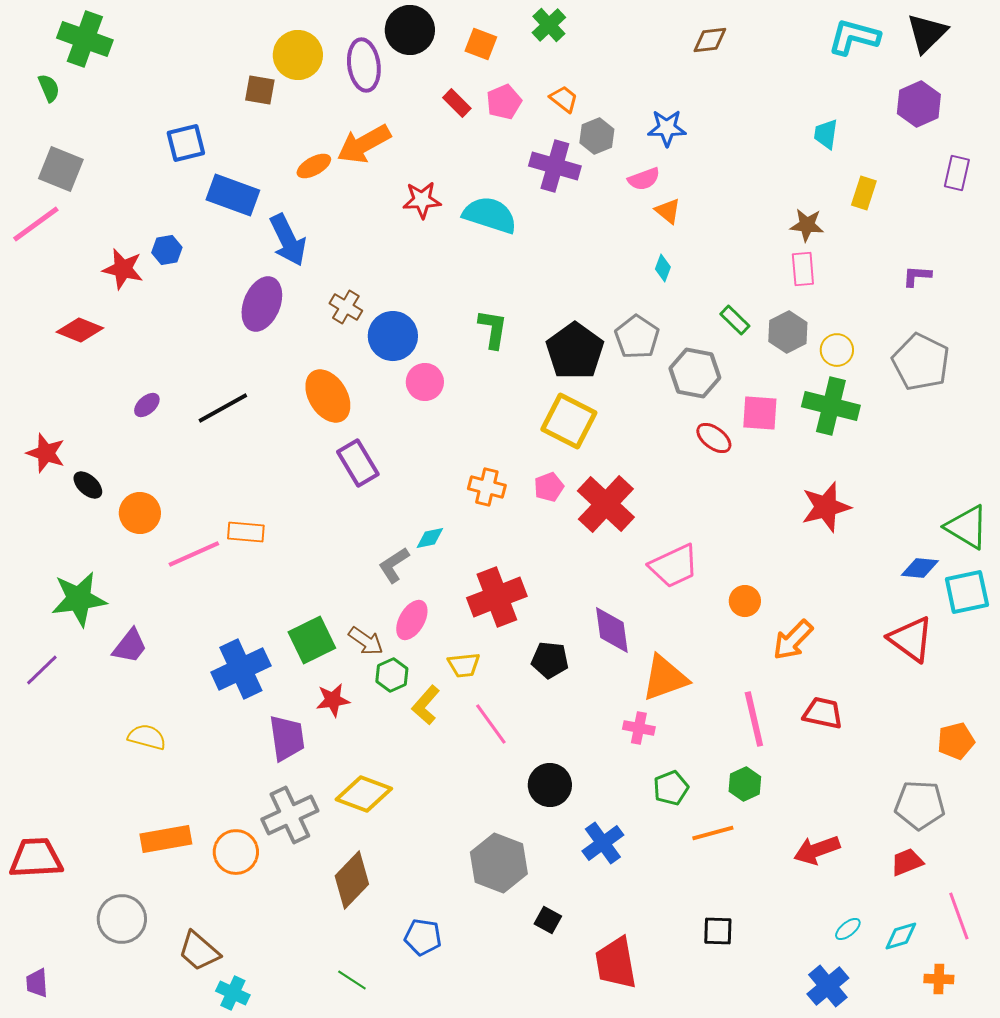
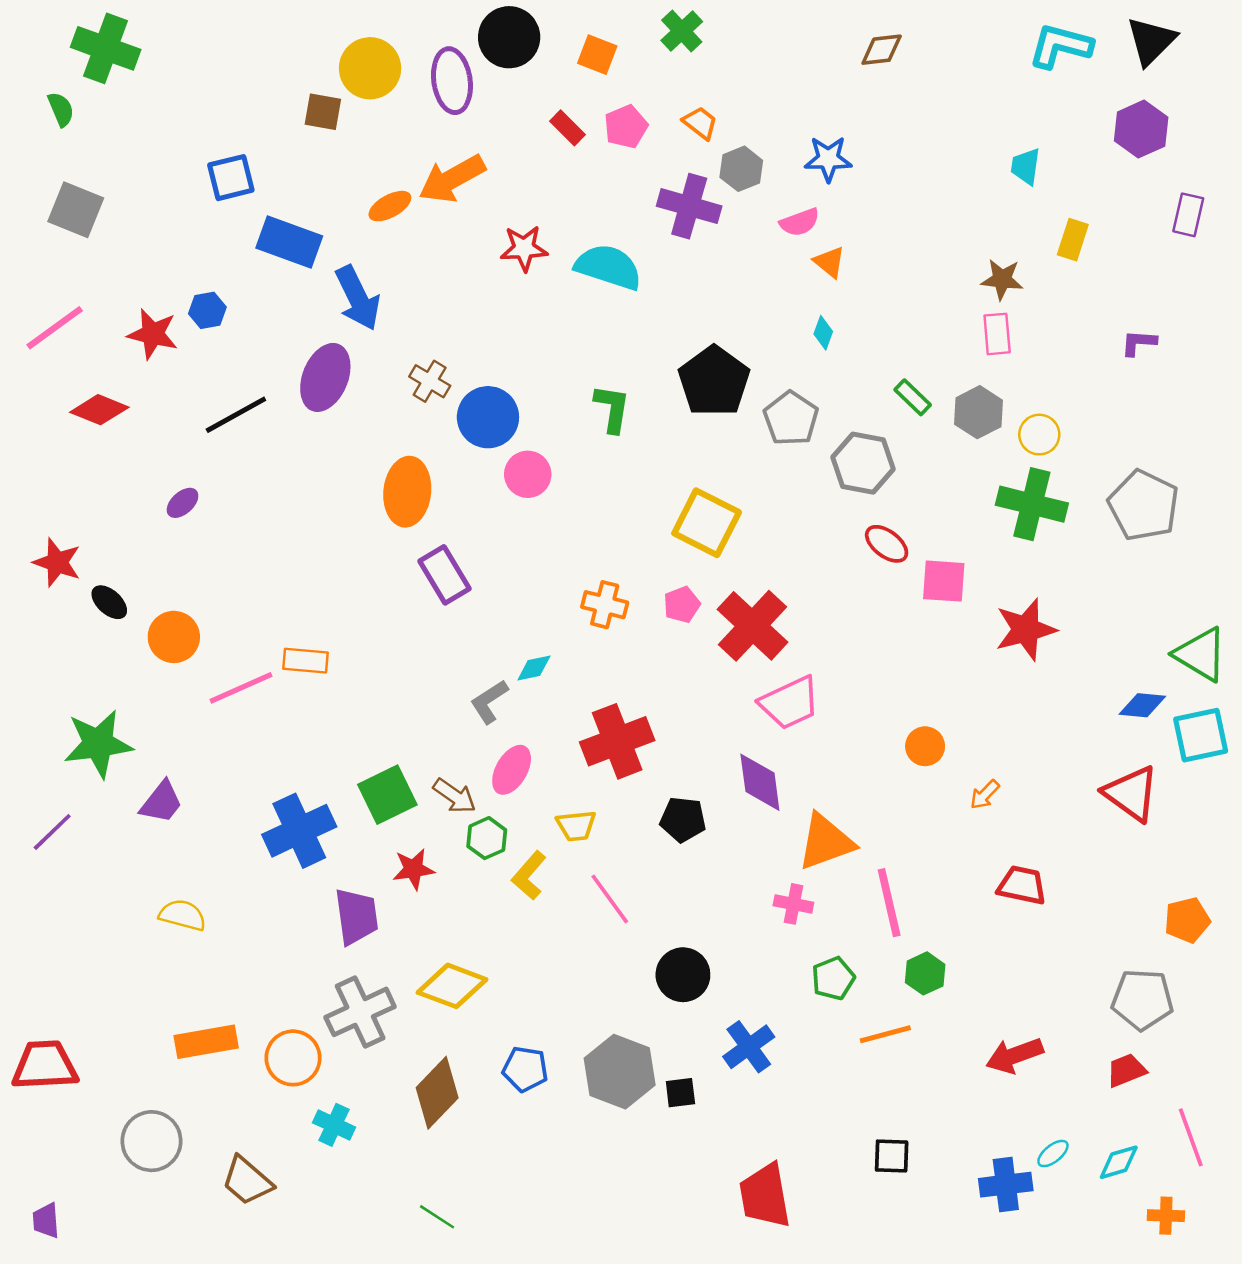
pink line: (36, 224) -> (55, 328), moved
black pentagon: (575, 351) -> (714, 381), moved
gray pentagon: (921, 362) -> (1144, 505), moved
orange ellipse: (328, 396) -> (407, 492), turned 38
black line: (223, 408) -> (236, 415), moved
pink square: (760, 413) -> (944, 581), moved
pink trapezoid: (674, 566) -> (790, 703), moved
orange arrow: (793, 640) -> (985, 795), size x0.6
pink line: (754, 719) -> (889, 903), moved
black square: (548, 920) -> (680, 1093), moved, turned -36
blue pentagon: (423, 937) -> (525, 1069), moved
blue cross: (828, 986) -> (1006, 1185), moved, turned 33
cyan cross: (233, 993) -> (334, 1125), moved

